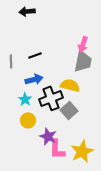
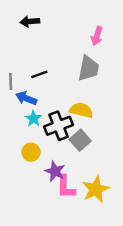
pink arrow: (83, 44) -> (97, 36), moved
gray trapezoid: (83, 61) -> (89, 68), moved
blue arrow: (34, 79) -> (26, 98), moved, turned -144
cyan star: (25, 99) -> (33, 119), moved

